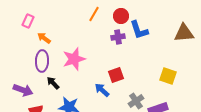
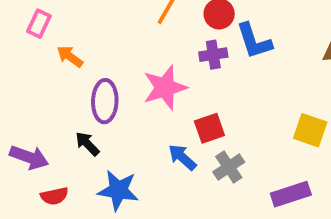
pink star: (74, 59) -> (165, 88), moved
purple ellipse: (42, 61) -> (105, 101), moved
gray cross: (136, 101) -> (229, 167), moved

